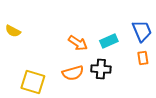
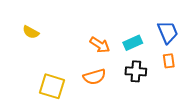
black cross: (101, 69) -> (136, 71), moved

